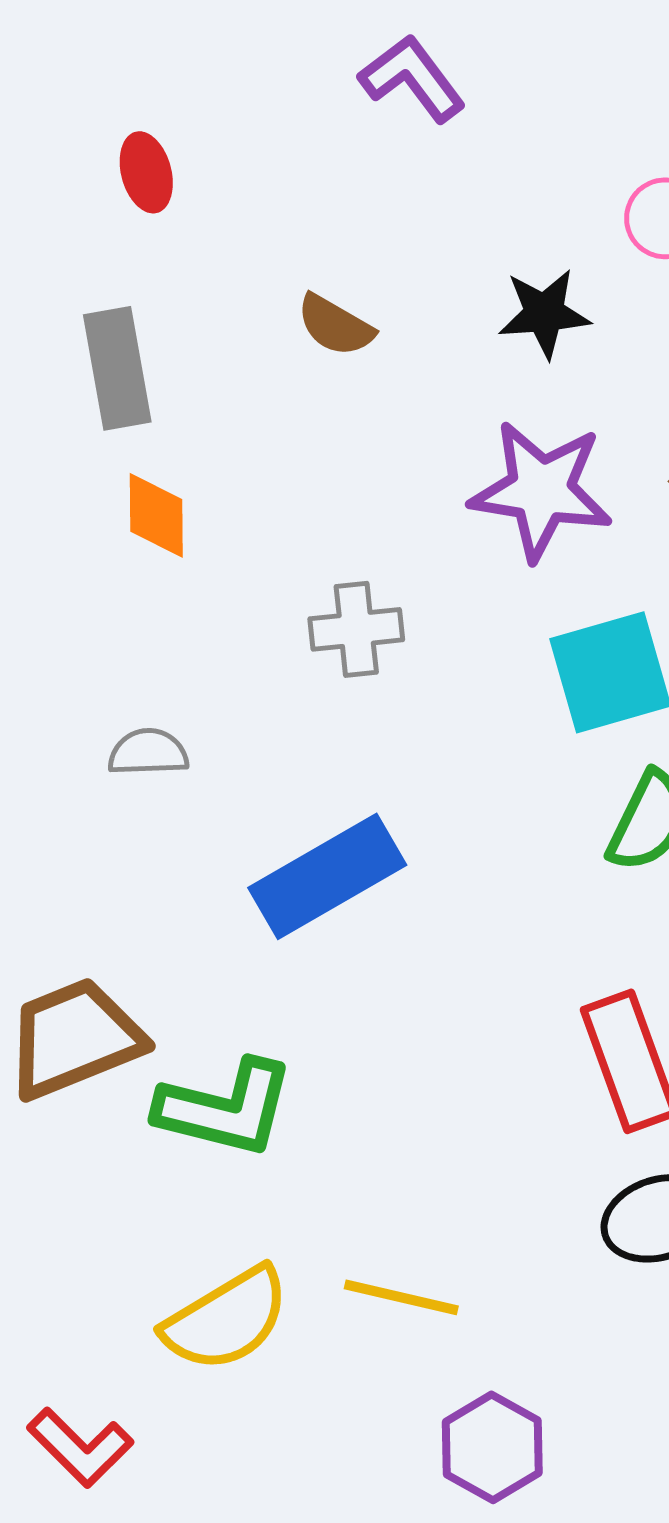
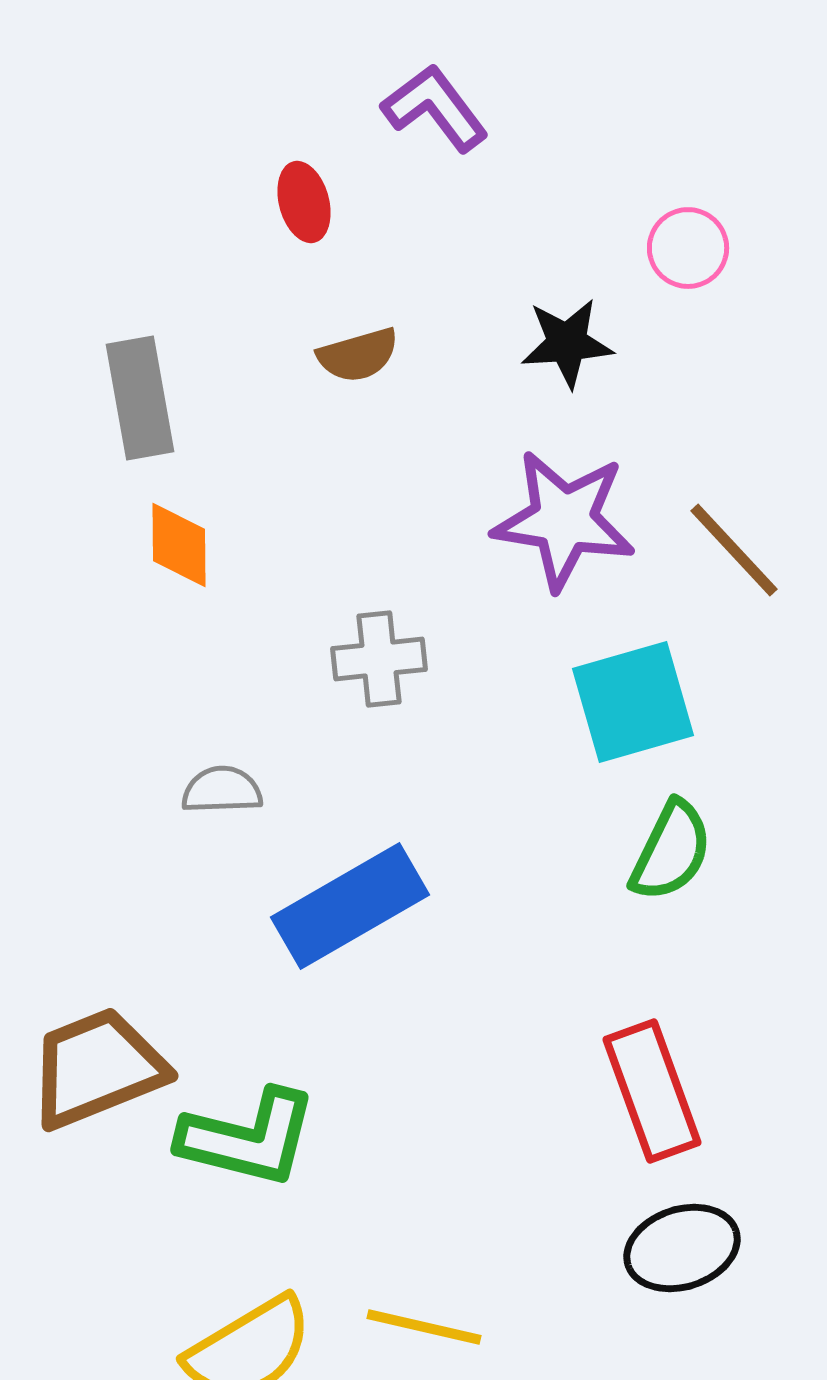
red ellipse: (146, 172) -> (304, 202), moved
brown semicircle: (335, 325) -> (358, 355), turned -46
gray semicircle: (148, 752) -> (222, 790), moved

